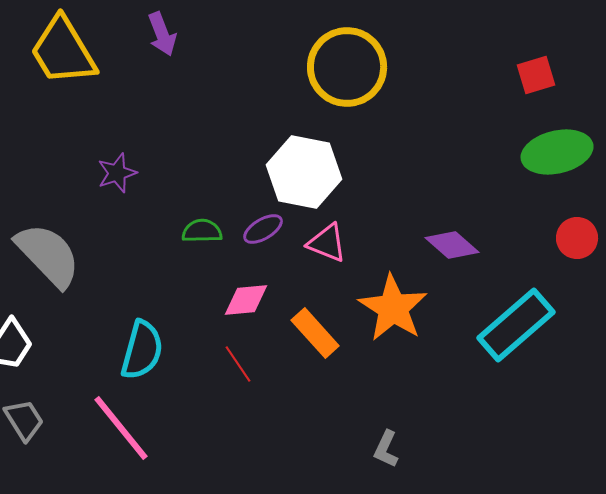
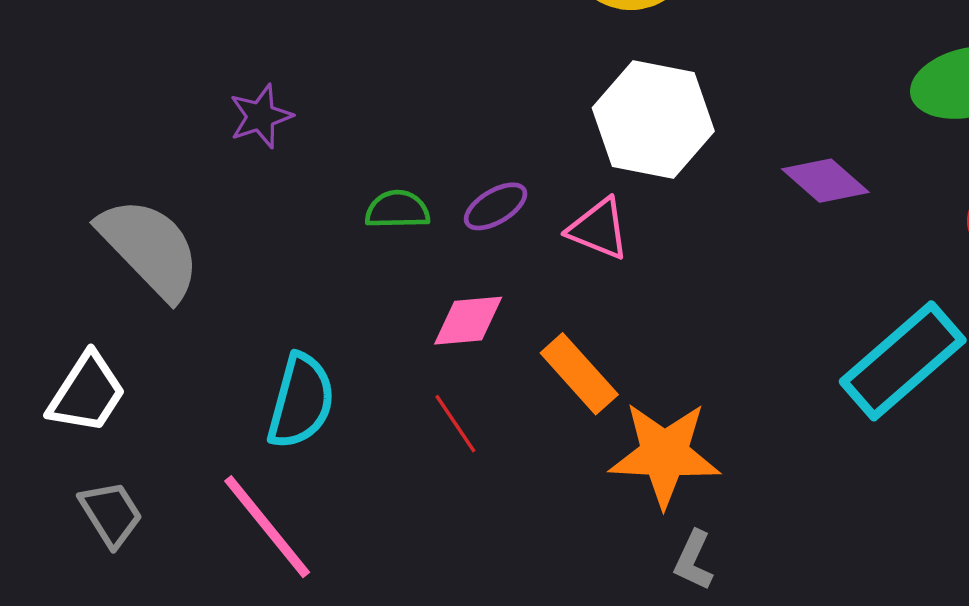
white hexagon: (304, 172) -> (653, 120), moved
purple diamond: (452, 245) -> (825, 181), moved
orange star: (393, 308) -> (665, 454), moved, turned -30

